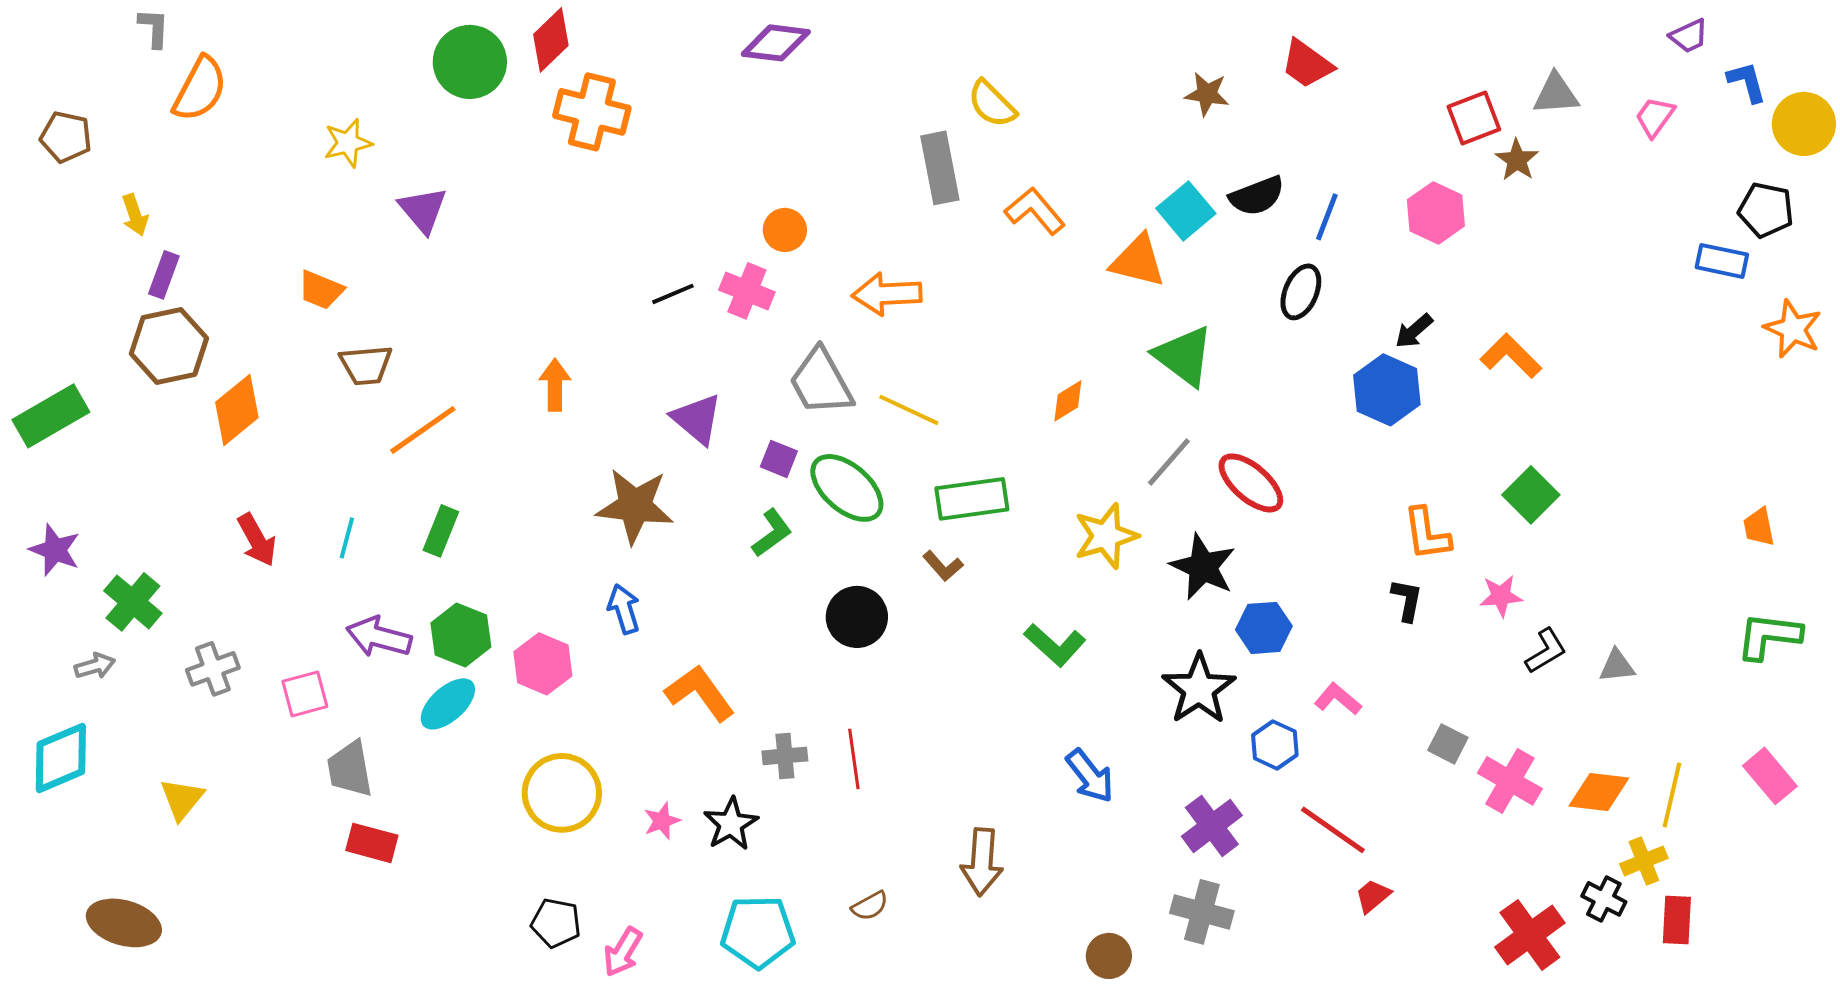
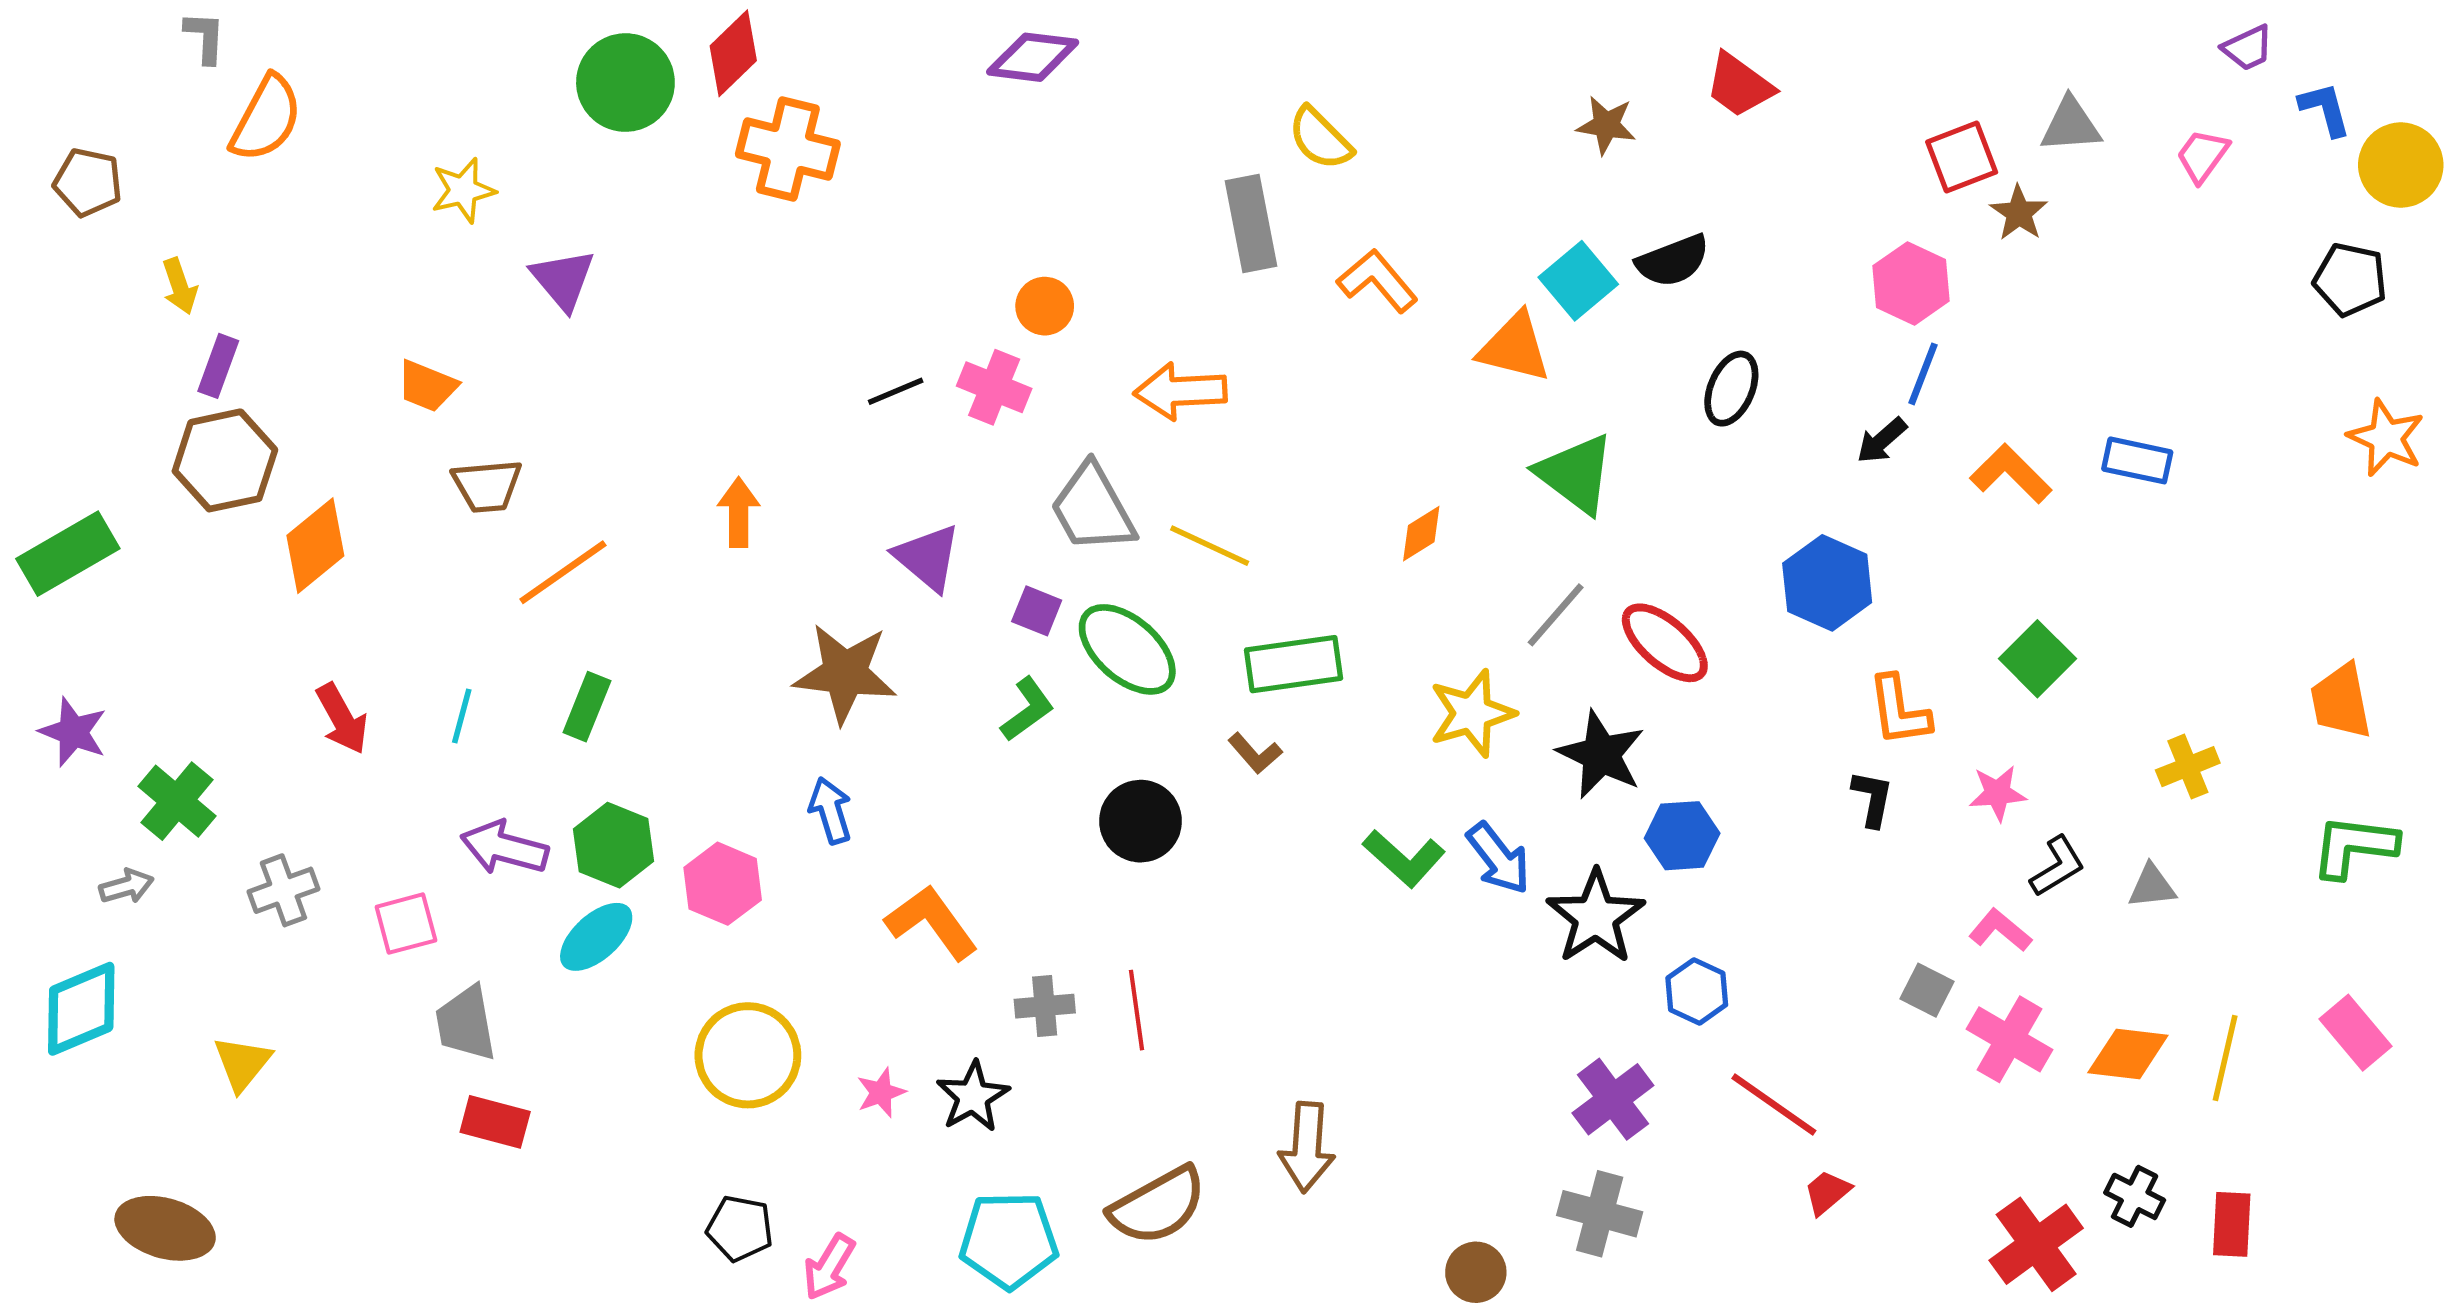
blue line: (1327, 217) -> (1923, 374), moved
blue rectangle: (1722, 261) -> (2137, 460), moved
blue hexagon: (1387, 390) -> (1827, 583), moved
orange trapezoid: (1759, 527) -> (2341, 701), size x1.5
pink L-shape: (1338, 699) -> (2000, 930), moved
blue arrow: (1090, 776) -> (1498, 858), moved
yellow cross: (1644, 861) -> (2188, 767), moved
brown semicircle: (870, 906) -> (1158, 1206), size x2.0

